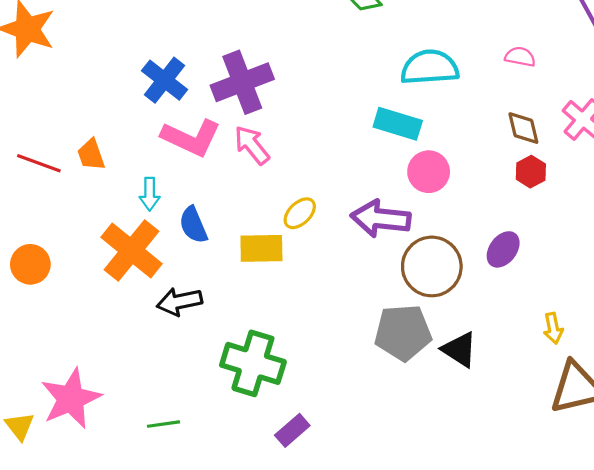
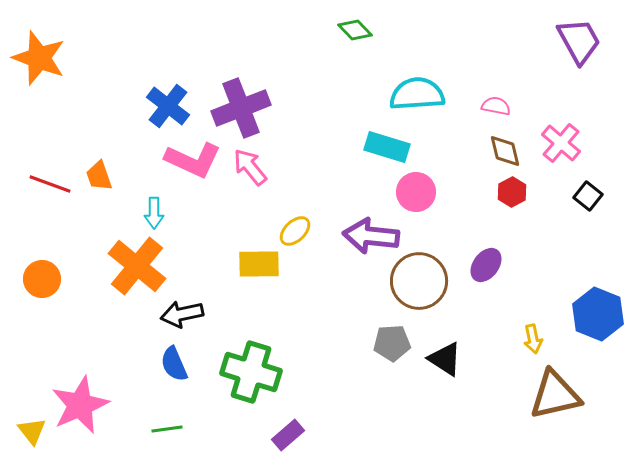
pink semicircle: (520, 57) -> (496, 106), moved
blue semicircle: (193, 225) -> (174, 364), moved
gray pentagon: (403, 332) -> (392, 343), size x0.7

